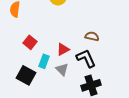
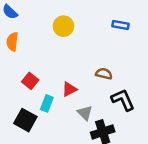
black L-shape: (86, 58) -> (123, 100), moved
gray triangle: (62, 69) -> (85, 113), moved

